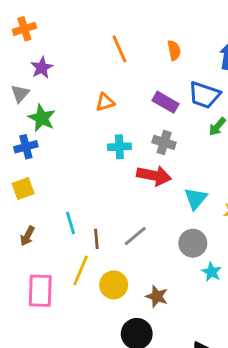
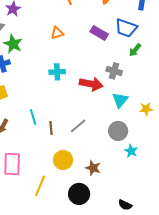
gray cross: (164, 142) -> (114, 71), moved
cyan cross: (119, 147) -> (57, 72), moved
yellow line: (81, 271) -> (40, 186), moved

